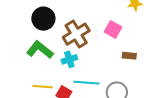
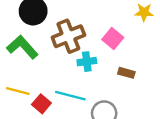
cyan cross: (69, 59) -> (87, 62), moved

